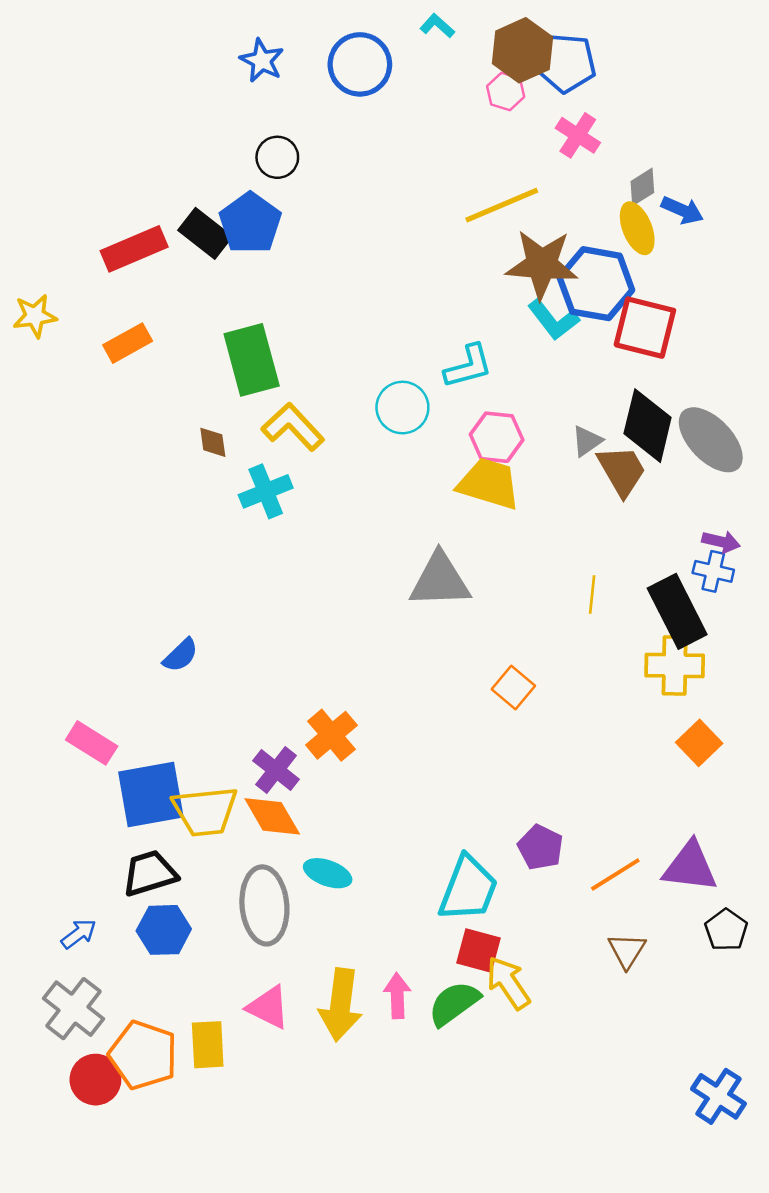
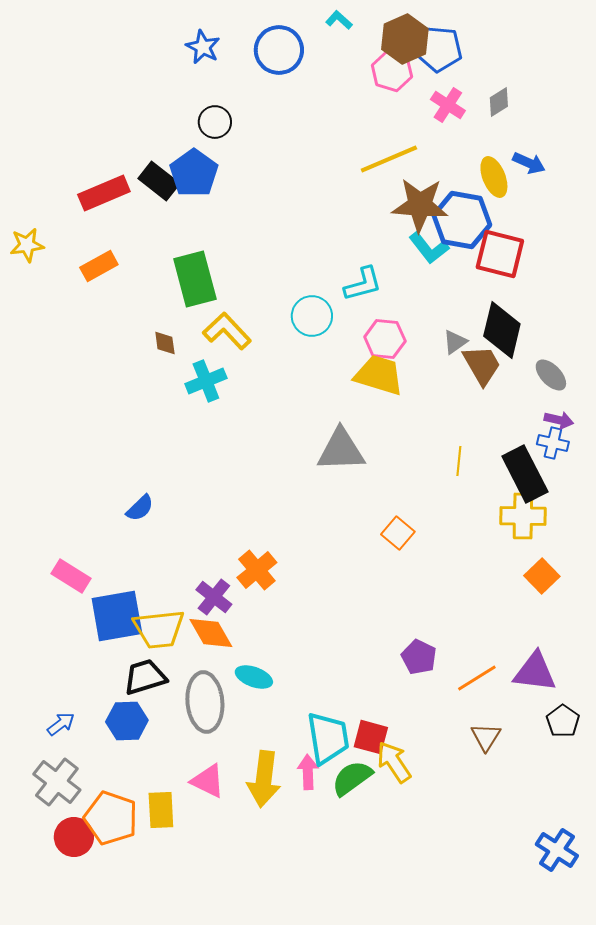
pink hexagon: (506, 92) -> (392, 71), size x1.4
gray diamond: (642, 187) -> (499, 102), moved
gray ellipse: (711, 440) -> (551, 375), moved, size x0.6
black trapezoid: (150, 873) -> (145, 677), moved
cyan trapezoid: (468, 889) -> (328, 738), moved, turned -30

